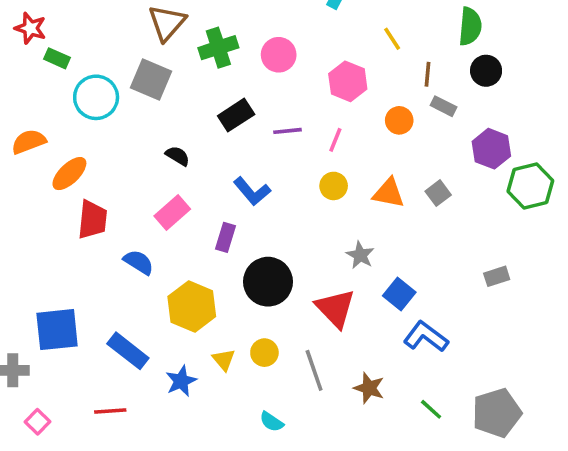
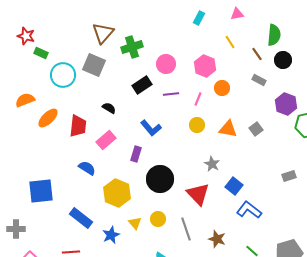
pink circle: (279, 55) -> (166, 64), moved
brown line: (428, 74) -> (257, 54), moved, turned -40
orange circle: (399, 120) -> (222, 88), moved
red trapezoid: (92, 220) -> (78, 126), moved
blue square: (57, 330) -> (41, 191), moved

